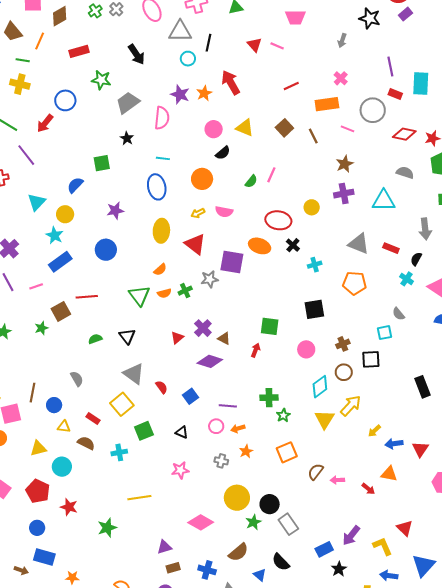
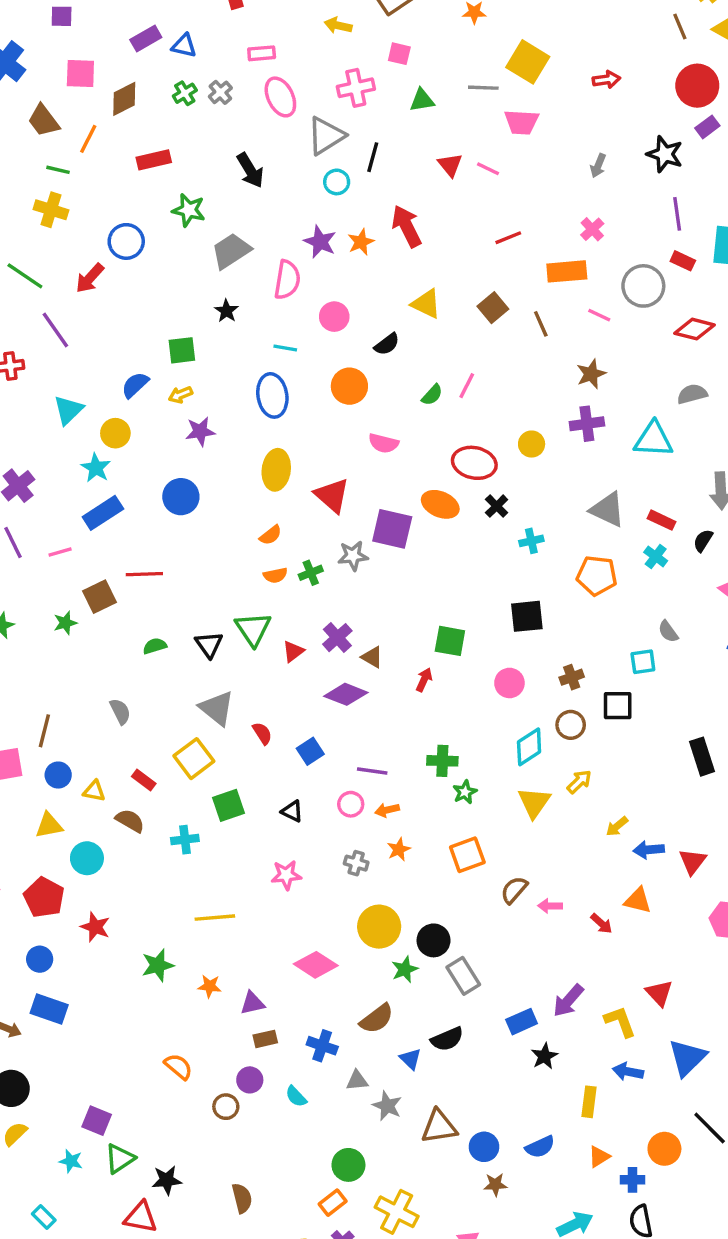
black star: (370, 18) -> (665, 154), moved
gray triangle: (180, 31) -> (326, 136), turned -35
pink circle: (214, 129) -> (334, 317), moved
gray semicircle: (405, 173) -> (692, 394), turned -36
yellow arrow: (198, 213) -> (180, 395), moved
cyan cross: (407, 279) -> (656, 556), moved
green triangle: (139, 296) -> (253, 629), moved
blue circle: (54, 405) -> (58, 775), moved
yellow arrow: (351, 406) -> (579, 782), size x0.7
black semicircle: (281, 562) -> (447, 1039), turned -72
orange star: (72, 578) -> (210, 986), moved

